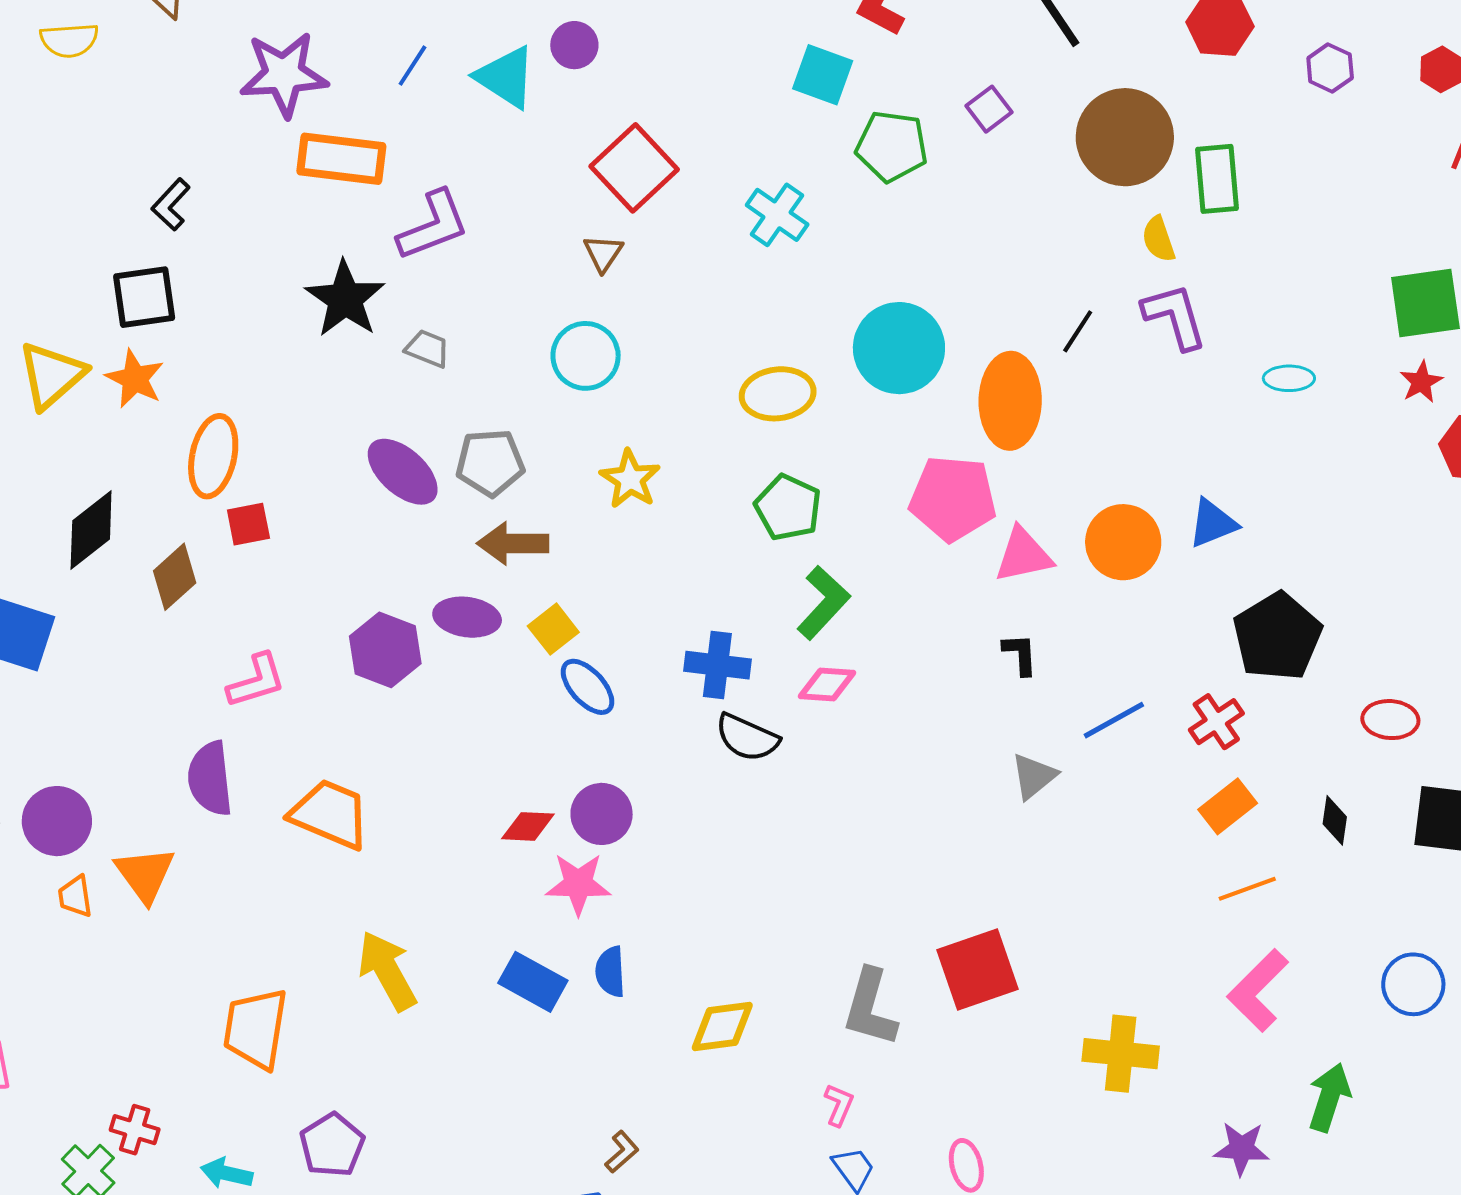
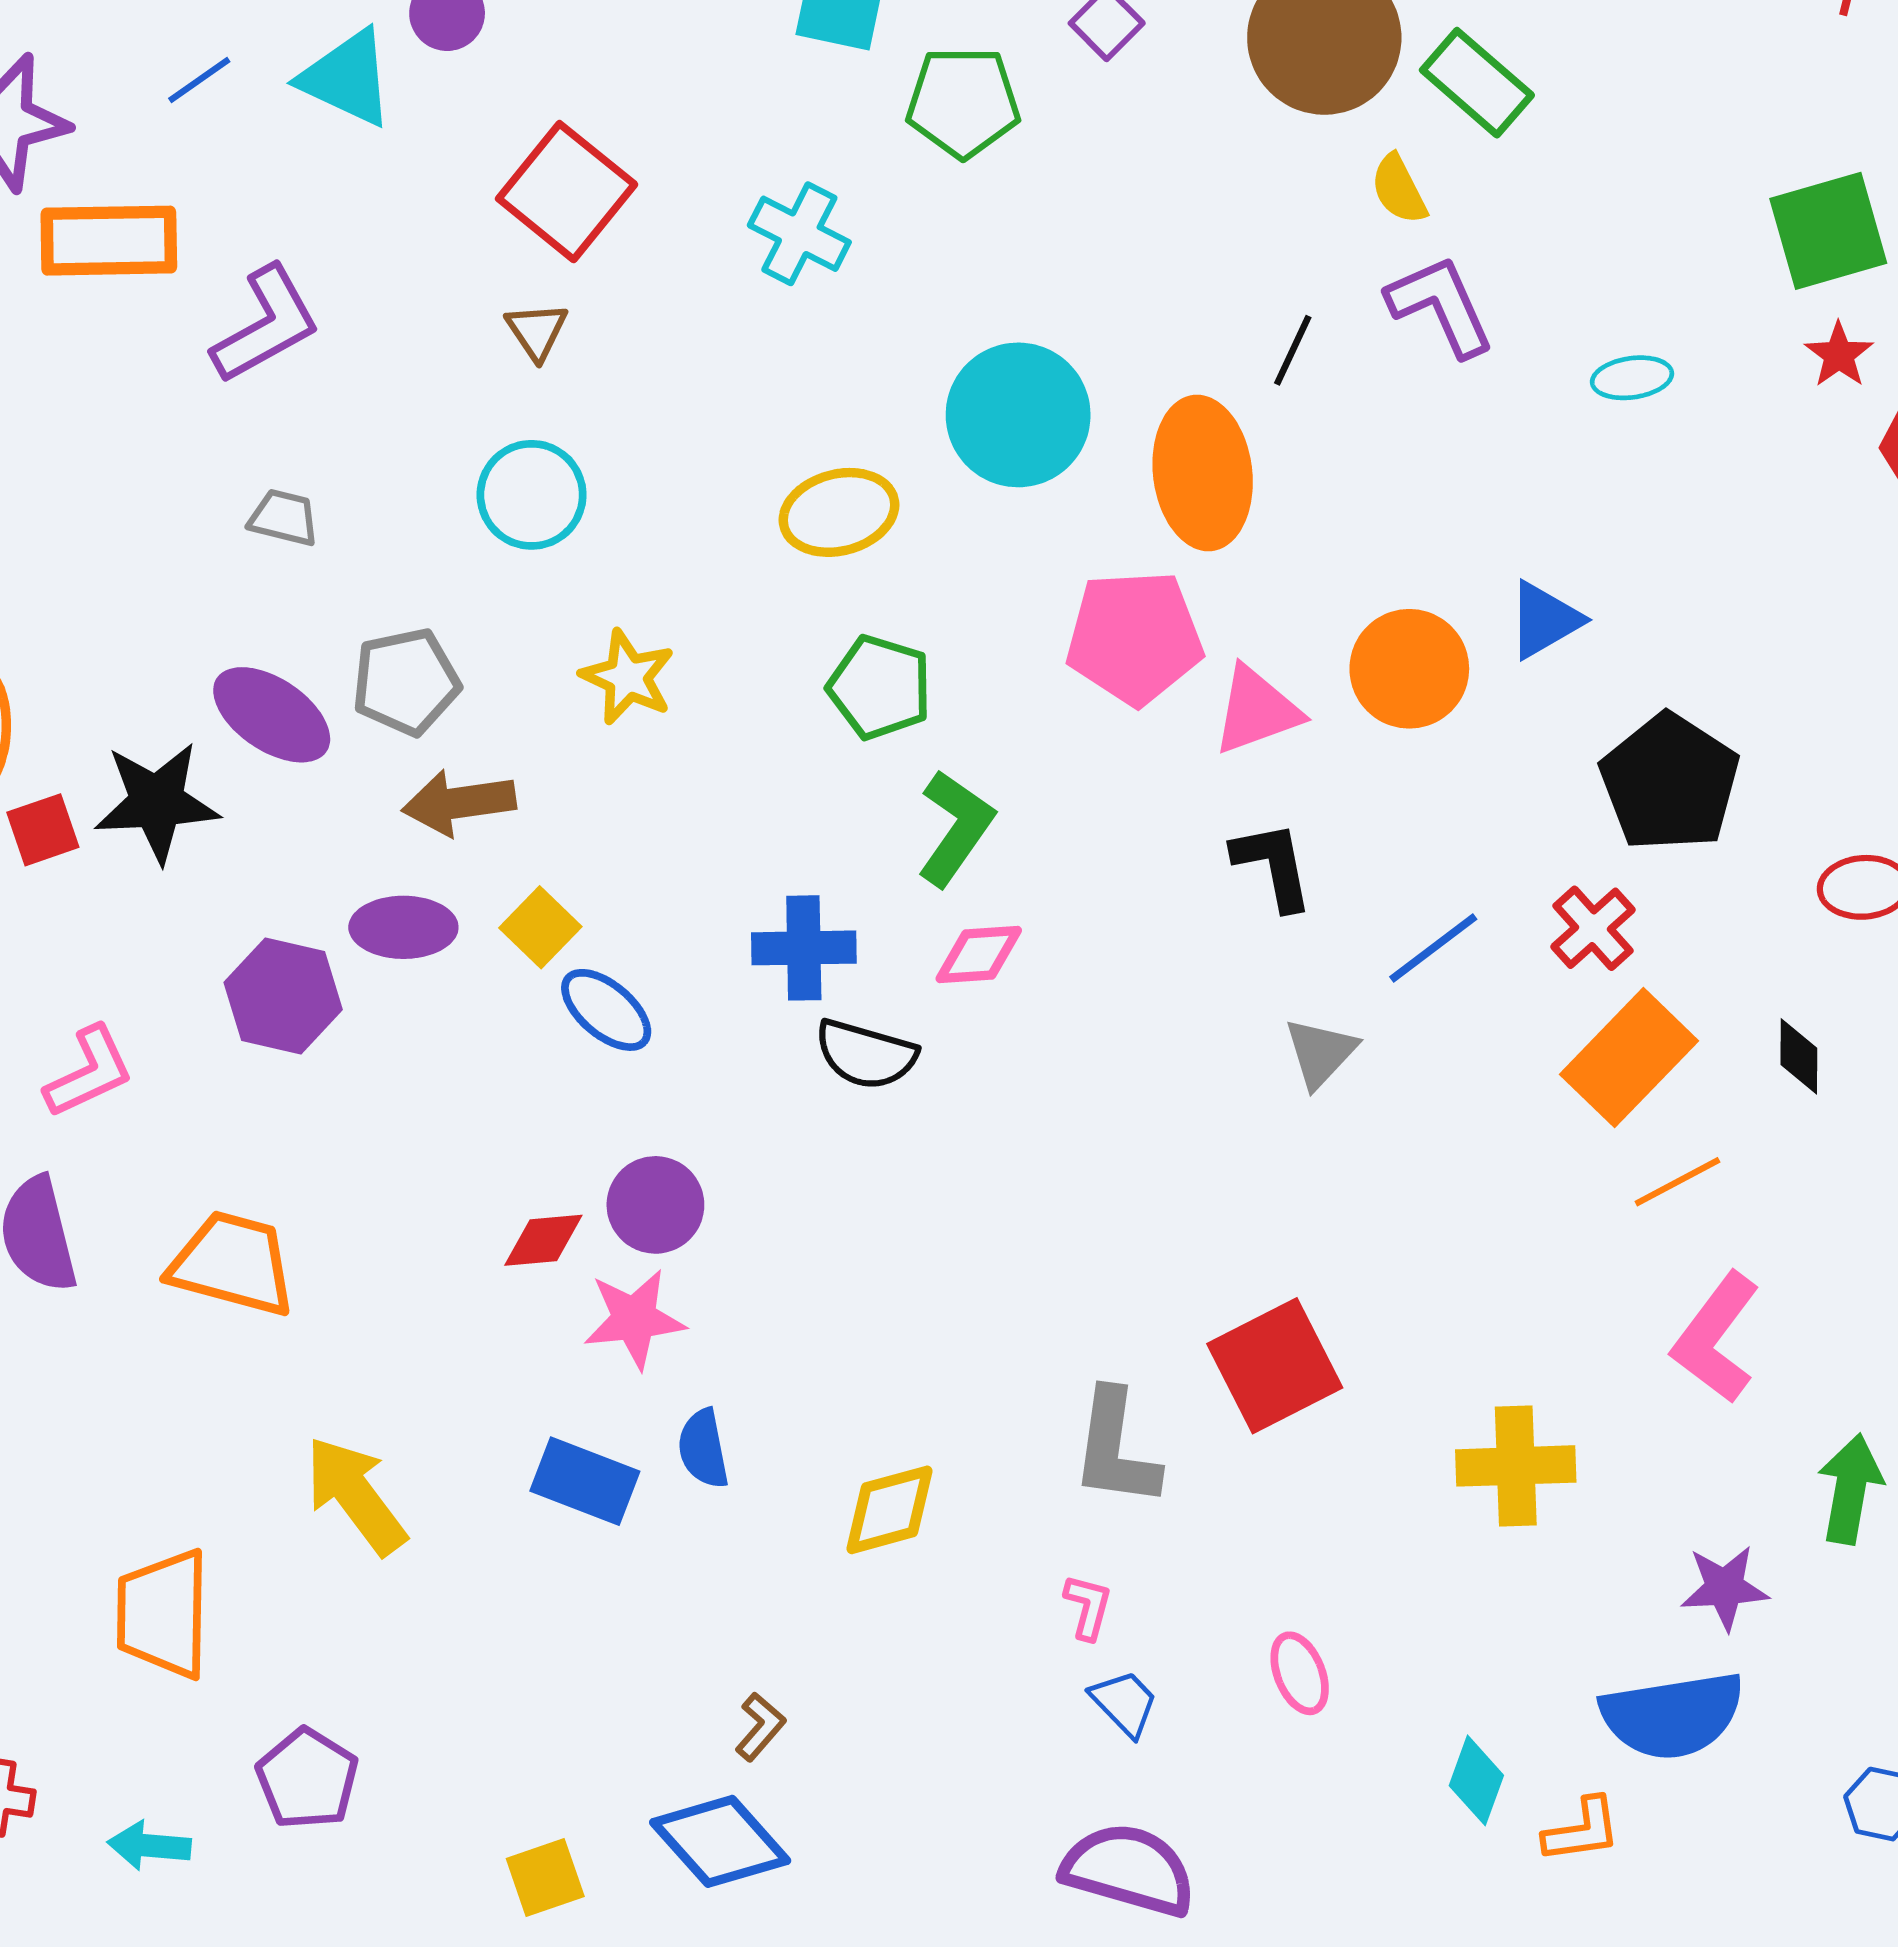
blue line: (412, 66) -> (199, 80), turned 30
green rectangle: (1217, 179) -> (1477, 83), turned -36
black star: (345, 299) -> (157, 802), moved, turned -30
black L-shape: (1020, 654) -> (1273, 865), size x1.4
orange rectangle: (1228, 806) -> (1629, 1058), size x1.5

